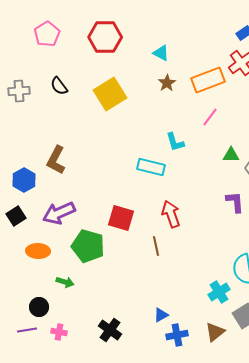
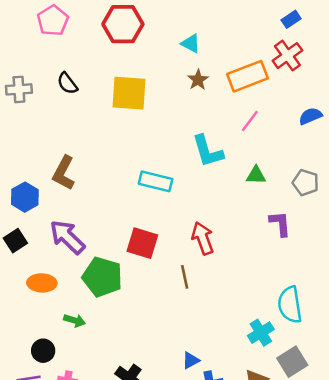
yellow square: (110, 94) -> (129, 93), turned 36
cyan L-shape: (175, 142) -> (208, 151), size x1.4
green triangle: (231, 155) -> (256, 175), moved
cyan rectangle: (151, 167) -> (156, 181), moved
purple arrow: (59, 213) -> (67, 237), turned 68

